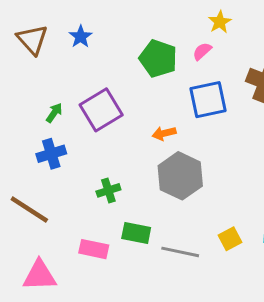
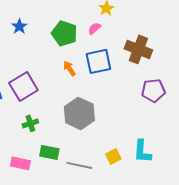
blue star: (81, 37) -> (19, 26), moved
purple square: (101, 110) -> (23, 86), moved
orange arrow: (164, 133) -> (69, 68), moved, turned 70

